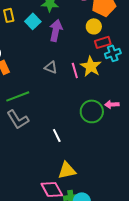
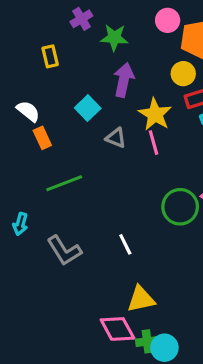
cyan square: (33, 21) -> (88, 108), moved
yellow star: (91, 66) -> (155, 114), moved
gray L-shape: (18, 119) -> (64, 251), moved

